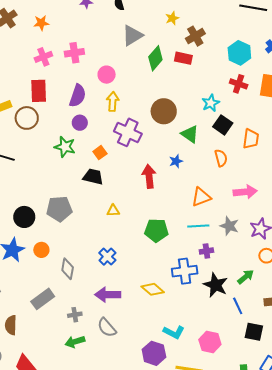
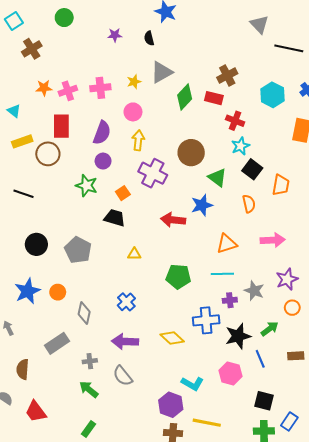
yellow star: (172, 18) -> (134, 82), moved
orange star: (41, 23) -> (44, 88), moved
red cross: (239, 84) -> (235, 121), moved
blue star: (176, 161) -> (202, 205), size x1.5
red arrow: (149, 176) -> (173, 220), turned -80
gray pentagon: (59, 209) -> (78, 250), turned 30
black circle: (24, 217) -> (36, 244), moved
gray star: (229, 226) -> (254, 291), moved
black star: (216, 285) -> (238, 336), turned 30
black square: (254, 332) -> (264, 401), moved
green arrow: (75, 342) -> (89, 389), turned 54
pink hexagon: (210, 342) -> (230, 373), moved

